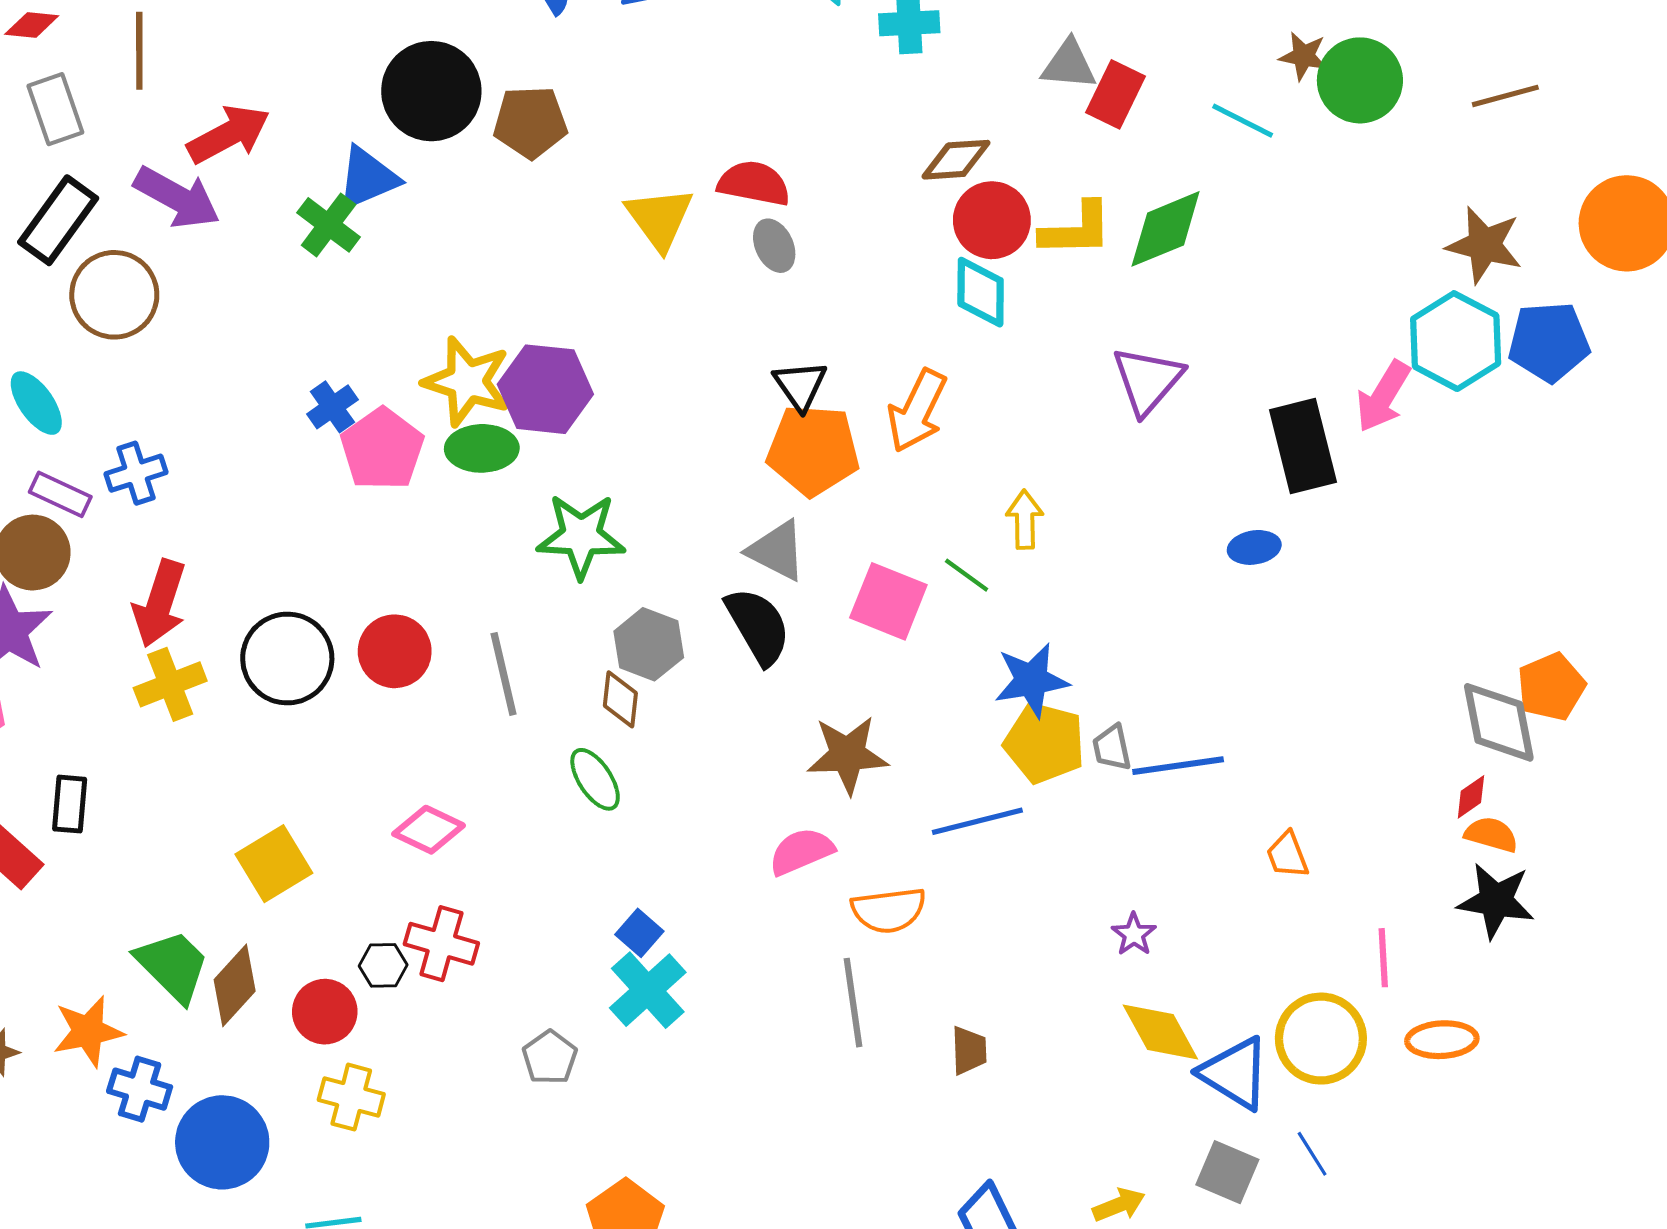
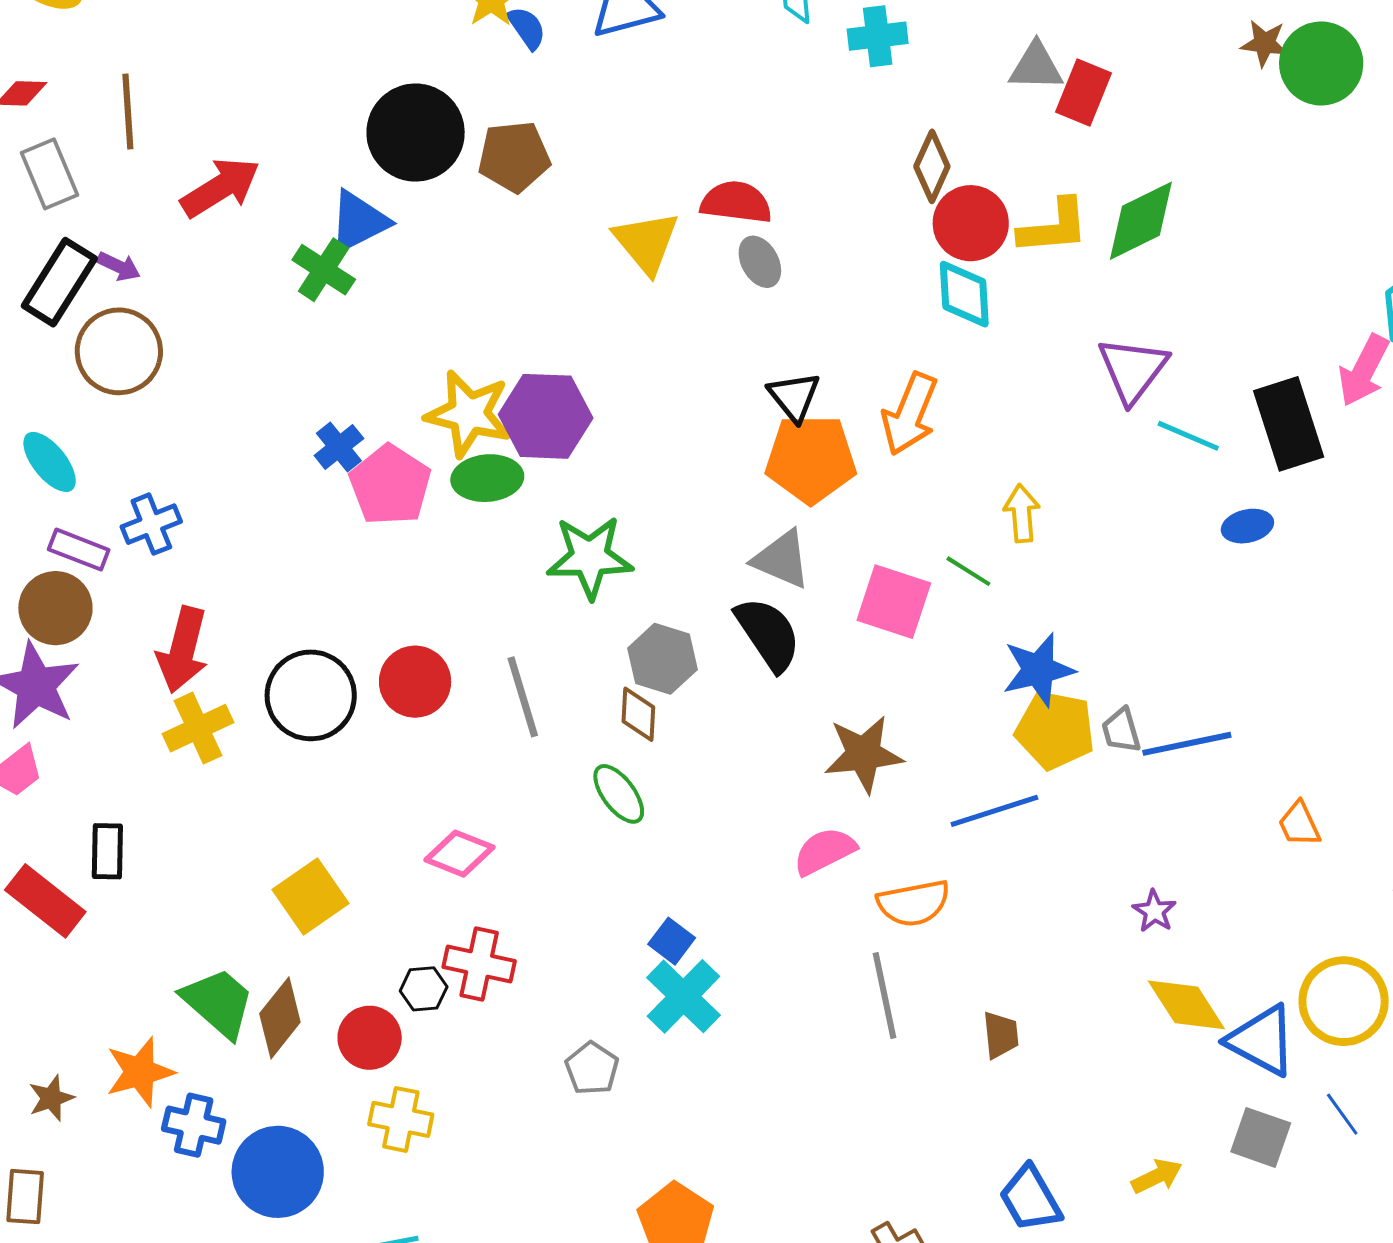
cyan line: (1243, 121) -> (1188, 436), moved
brown diamond: (956, 160) -> (932, 166), turned -58
purple arrow: (177, 198) -> (119, 266), moved, size x0.5

